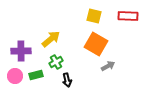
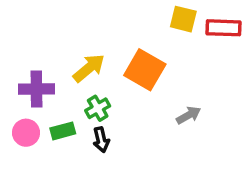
yellow square: (94, 16) -> (183, 19), moved
orange square: (96, 44) -> (145, 70), moved
black arrow: (67, 80) -> (101, 140), moved

